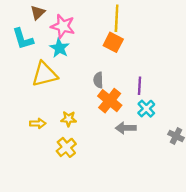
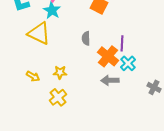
yellow triangle: (45, 74) -> (39, 33), turned 40
orange cross: (110, 101) -> (108, 56), moved
yellow arrow: (38, 123) -> (33, 76), turned 32

